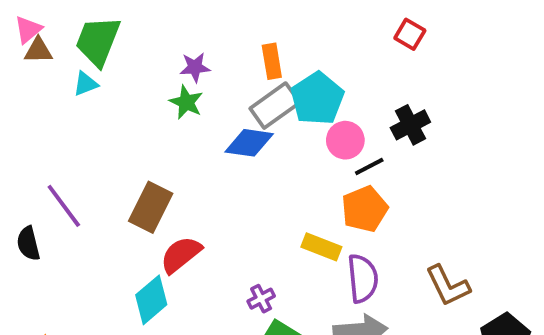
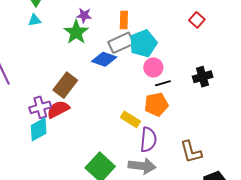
cyan triangle: (86, 84) -> (35, 20), moved
green star: (186, 102) -> (76, 32), size x1.4
black cross: (410, 125) -> (203, 77), moved
brown rectangle: (151, 207) -> (65, 85), moved
purple cross: (261, 299) -> (40, 107), moved, size x1.5

